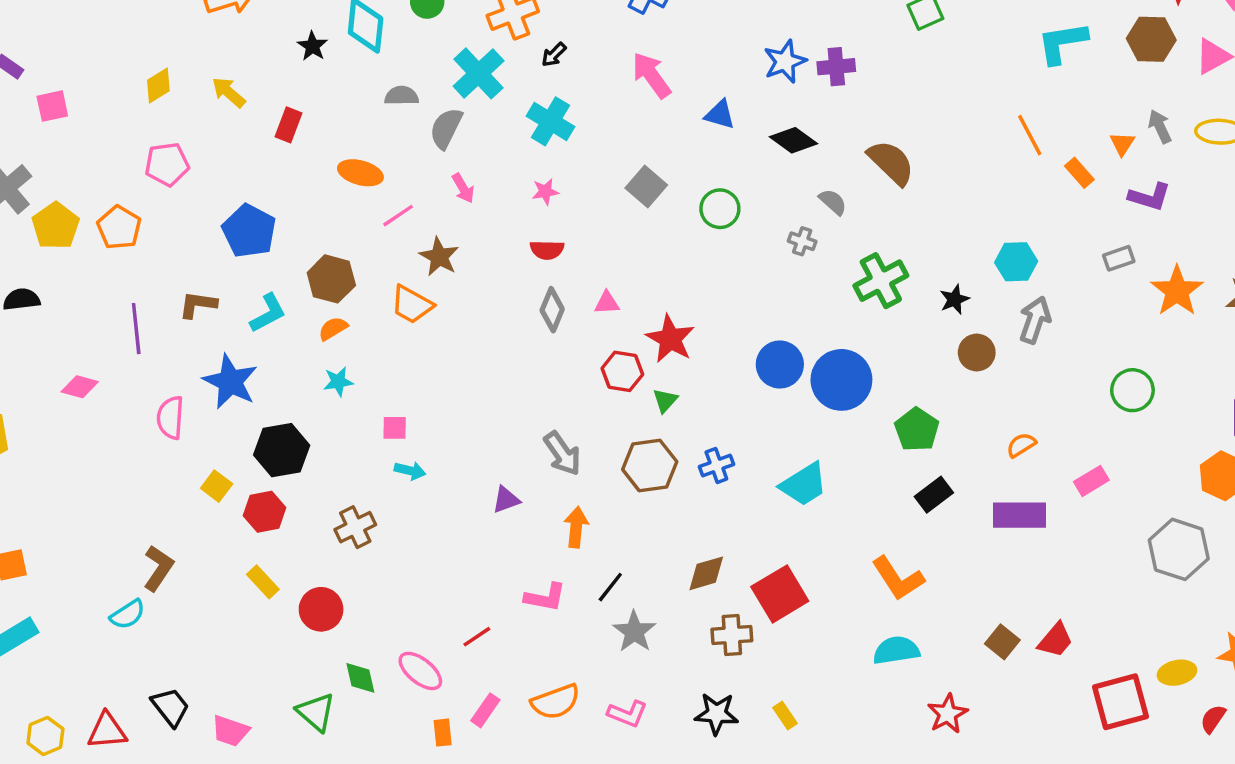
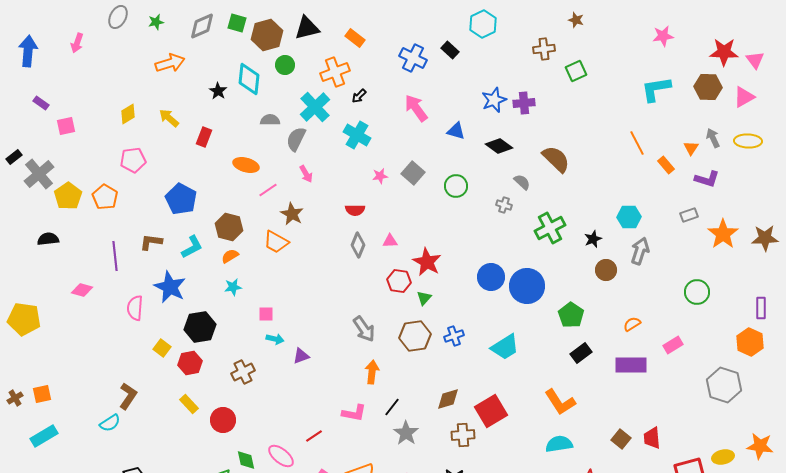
pink star: (545, 192) -> (380, 176), moved
purple triangle: (506, 500) -> (301, 356), moved
red trapezoid: (1055, 640) -> (652, 438), turned 135

